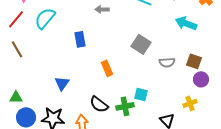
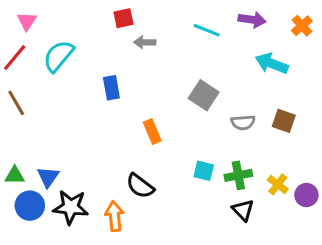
purple circle: (201, 79) -> (306, 195), moved
blue triangle: (62, 83) -> (48, 177), moved
yellow cross: (190, 103) -> (278, 184), turned -32
green cross: (125, 106) -> (238, 175), moved

